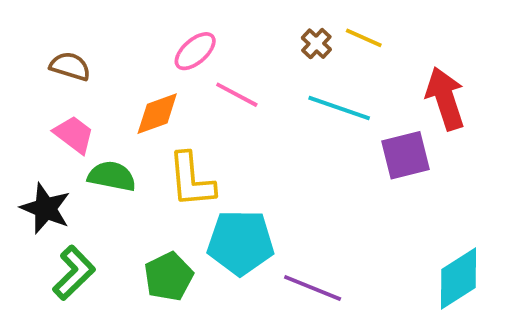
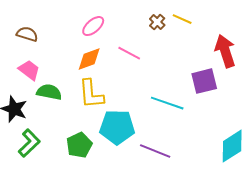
pink line: (237, 95) -> (129, 53), moved
cyan line: (339, 108) -> (167, 103), moved
orange diamond: (157, 114) -> (89, 59), moved

